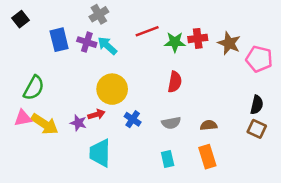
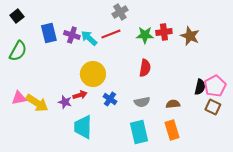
gray cross: (99, 14) -> (120, 12), moved
red line: (147, 31) -> (111, 34), moved
pink pentagon: (259, 59) -> (215, 86), moved, turned 30
green semicircle: (34, 88) -> (18, 51), moved
black semicircle: (257, 105) -> (200, 87), moved
cyan rectangle: (168, 159) -> (139, 132), size x1.6

